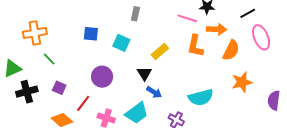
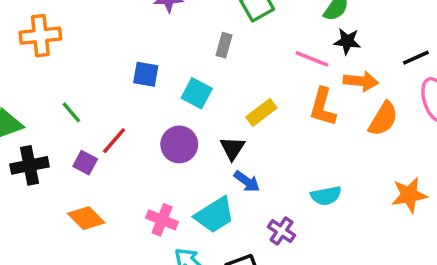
orange cross: (35, 33) -> (40, 36), moved
purple circle: (102, 77) -> (179, 144), moved
orange star: (242, 82) -> (409, 195), moved
cyan semicircle: (201, 97) -> (326, 196), size x0.7
red line: (83, 103) -> (114, 141), moved

